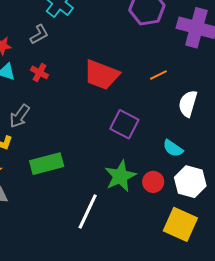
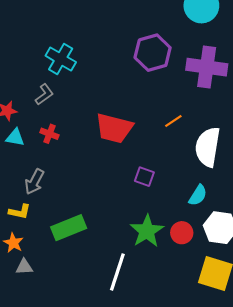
white semicircle: (188, 104) -> (208, 147), size x1.4
purple square: (124, 124) -> (144, 177), size x0.7
cyan semicircle: (173, 148) -> (198, 195), turned -85

